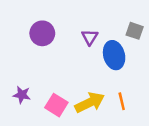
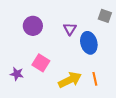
gray square: (135, 31) -> (105, 16), moved
pink square: (56, 105) -> (41, 63), moved

